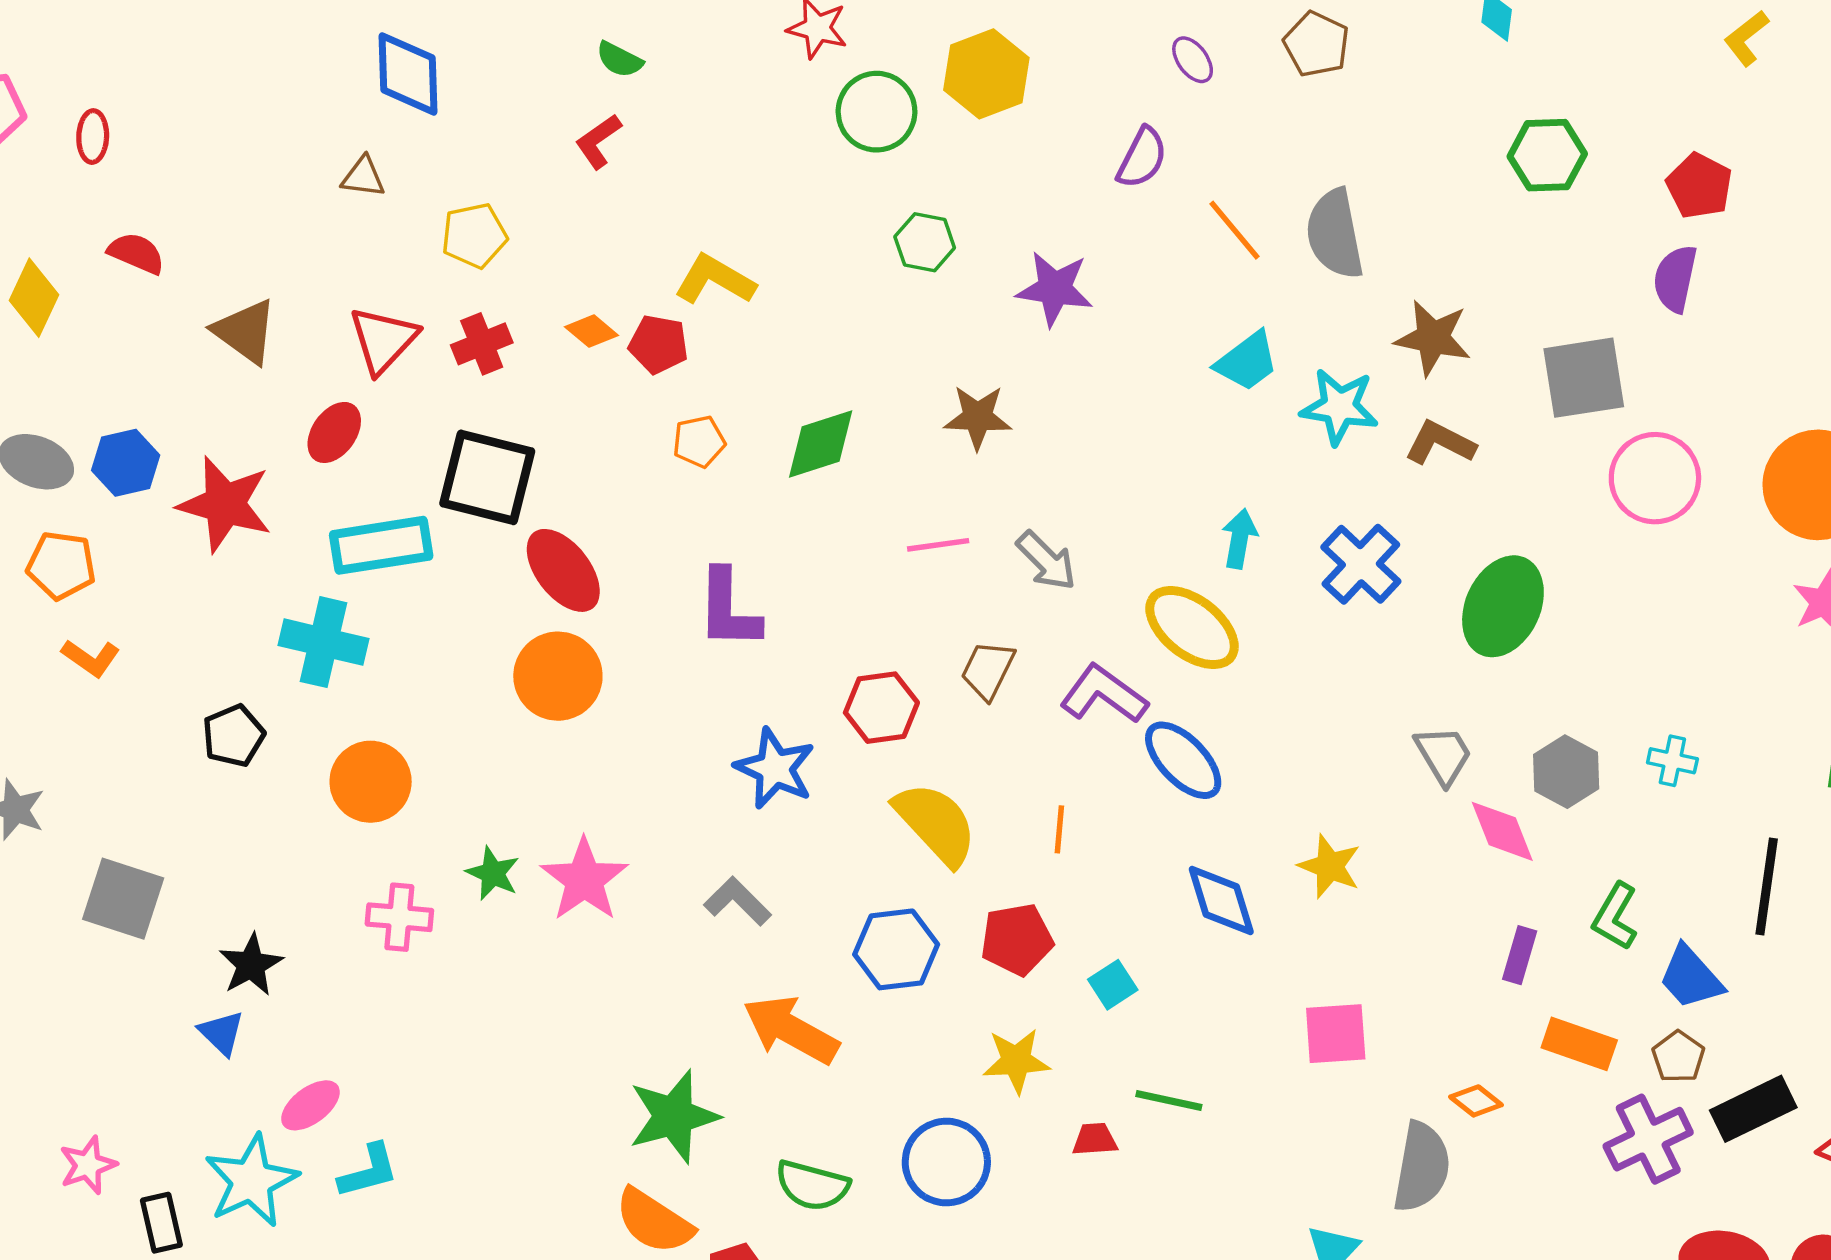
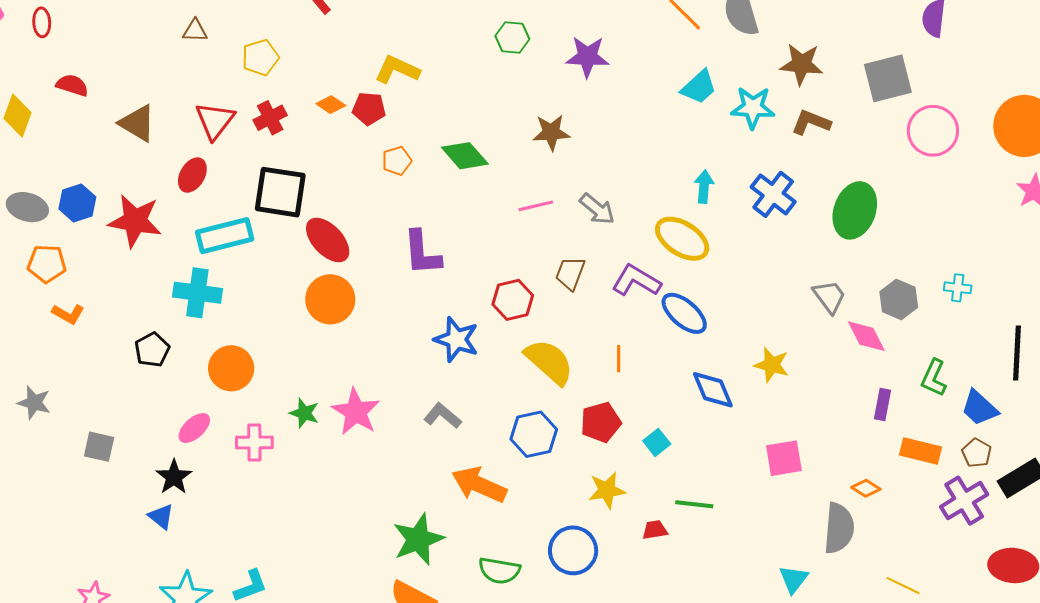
green diamond: (821, 444) -> (465, 156), turned 72
gray square: (123, 899) -> (99, 447), size x0.7
pink ellipse: (310, 1105) -> (194, 428), moved

